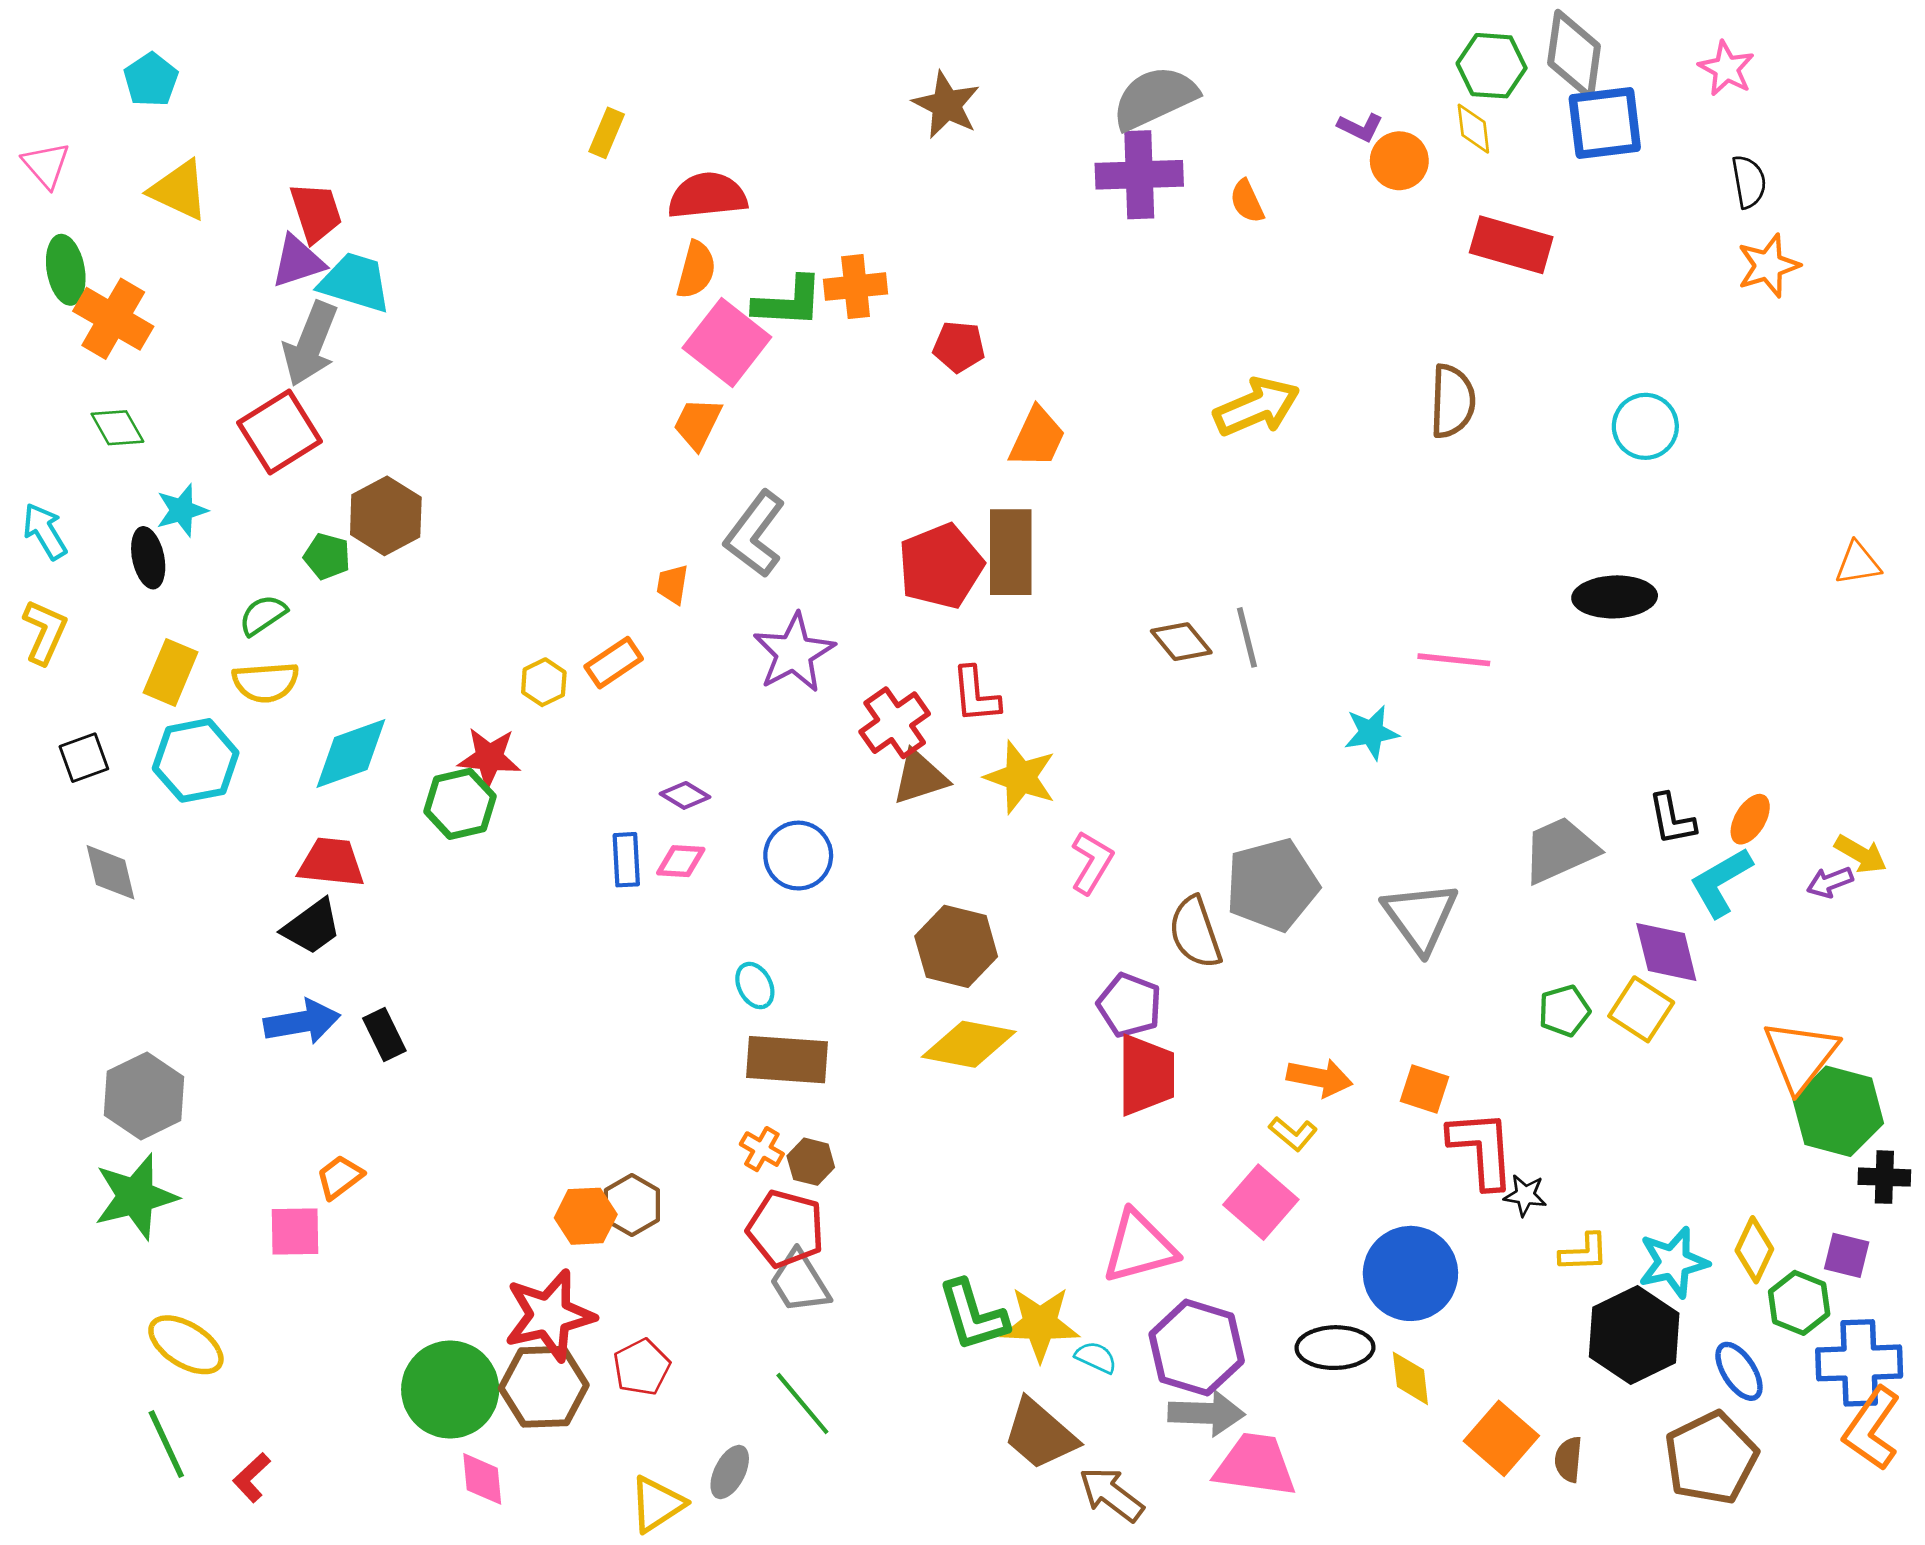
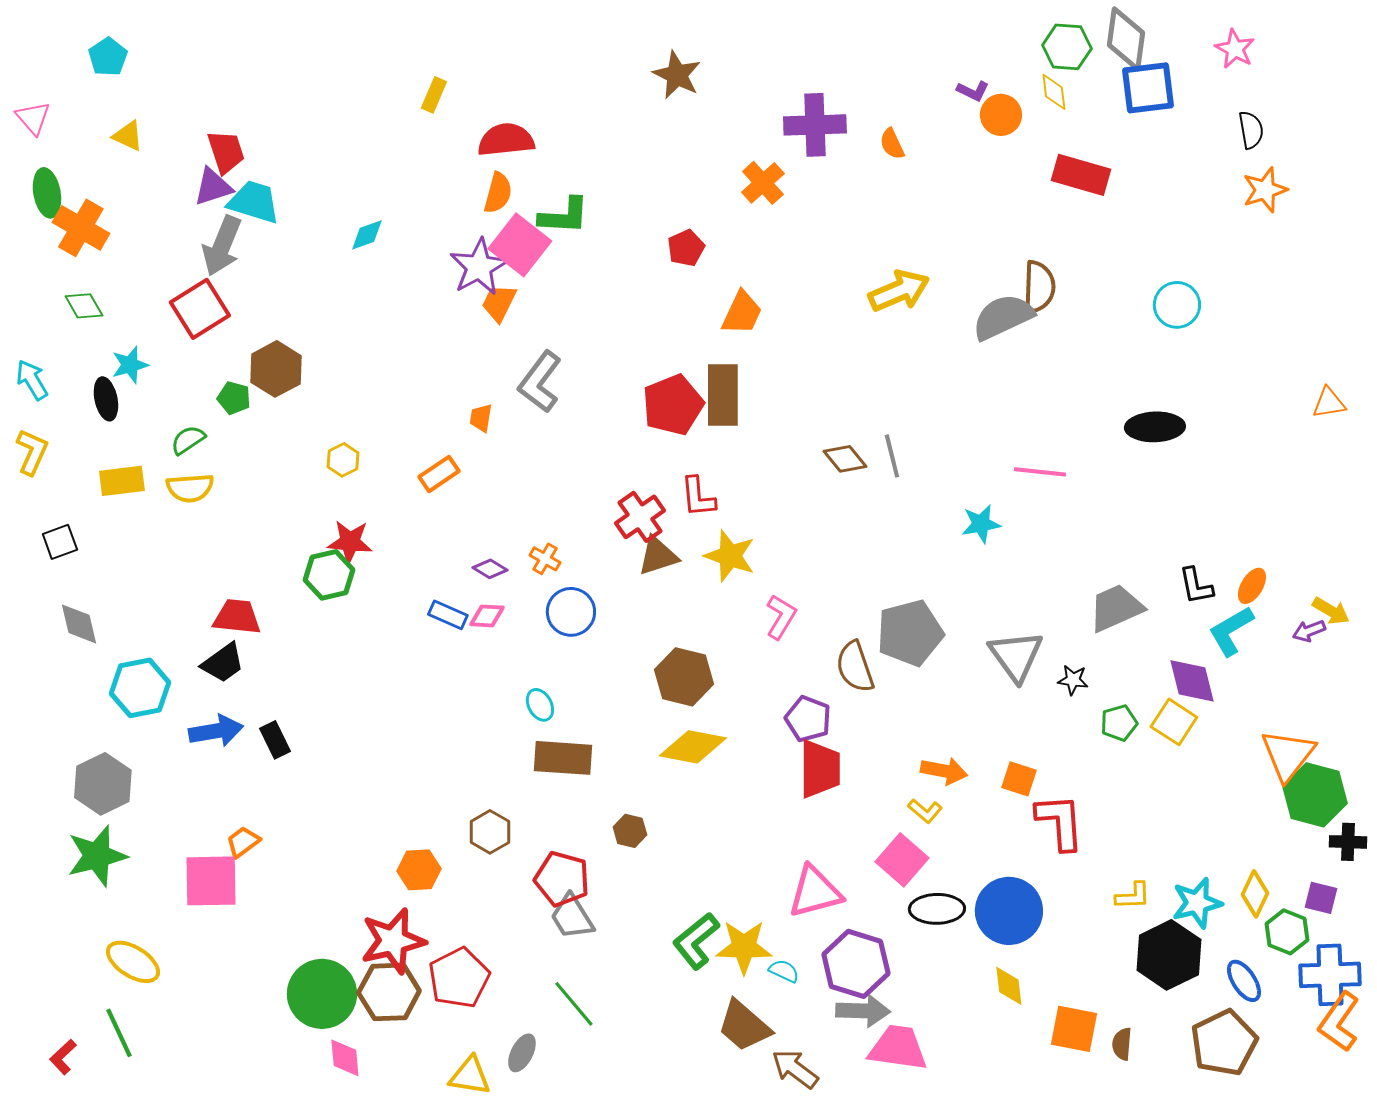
gray semicircle: (1155, 98) -> (1003, 317), moved
yellow triangle: (179, 190) -> (128, 136), size x0.7
orange cross: (856, 287) -> (763, 183), moved, turned -36
red pentagon: (959, 347) -> (686, 248), turned -30
purple star: (794, 653) -> (479, 267), moved
yellow rectangle: (171, 672) -> (122, 481), turned 60
yellow hexagon: (544, 682) -> (343, 460), moved
cyan diamond: (351, 753) -> (367, 235), moved, size x0.6
cyan hexagon: (196, 760) -> (140, 688), moved
blue rectangle: (626, 860) -> (448, 615), turned -63
orange cross: (762, 1149) -> (545, 559), moved
brown hexagon: (811, 1162) -> (630, 831), moved
black star: (1525, 1195) -> (1073, 680), moved
brown hexagon: (632, 1205) -> (490, 832), moved
pink square: (295, 1232) -> (211, 881), size x1.5
green L-shape: (973, 1315) -> (696, 941), turned 68
black ellipse: (1335, 1348) -> (937, 909), moved
red pentagon: (642, 1367) -> (459, 978), size x1.5
orange square: (1501, 1438) -> (1074, 1029), turned -30
red L-shape: (252, 1478) -> (63, 1057), moved
yellow triangle: (657, 1504) -> (470, 1076), turned 42

